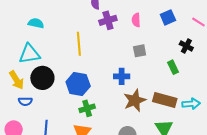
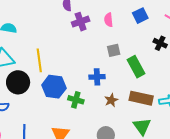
yellow line: (79, 44) -> (39, 60), moved
green rectangle: (173, 67) -> (136, 67), moved, size x1.5
brown star: (135, 100) -> (111, 100), size x0.6
green cross: (87, 108) -> (76, 100), moved, turned 35

